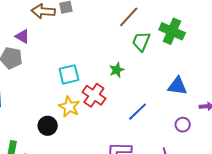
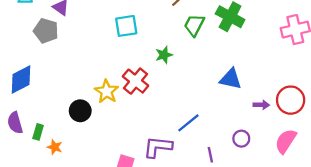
cyan square: (69, 74) -> (126, 26), moved
blue line: (138, 112) -> (188, 123), moved
purple circle: (183, 125) -> (241, 139), moved

